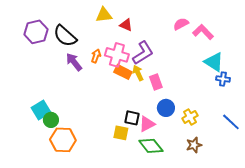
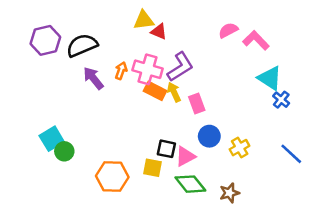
yellow triangle: (104, 15) -> (144, 20), moved
black semicircle: (65, 36) -> (82, 45), turned 115
blue cross: (223, 79) -> (281, 100), turned 32
orange hexagon: (63, 140) -> (112, 177), moved
brown star: (194, 145) -> (229, 193), moved

